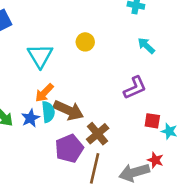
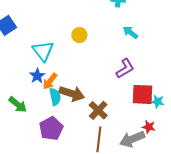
blue star: (30, 118) -> (37, 76), moved
red square: (152, 121) -> (143, 94), size x1.6
purple pentagon: (69, 149) -> (51, 128), moved

